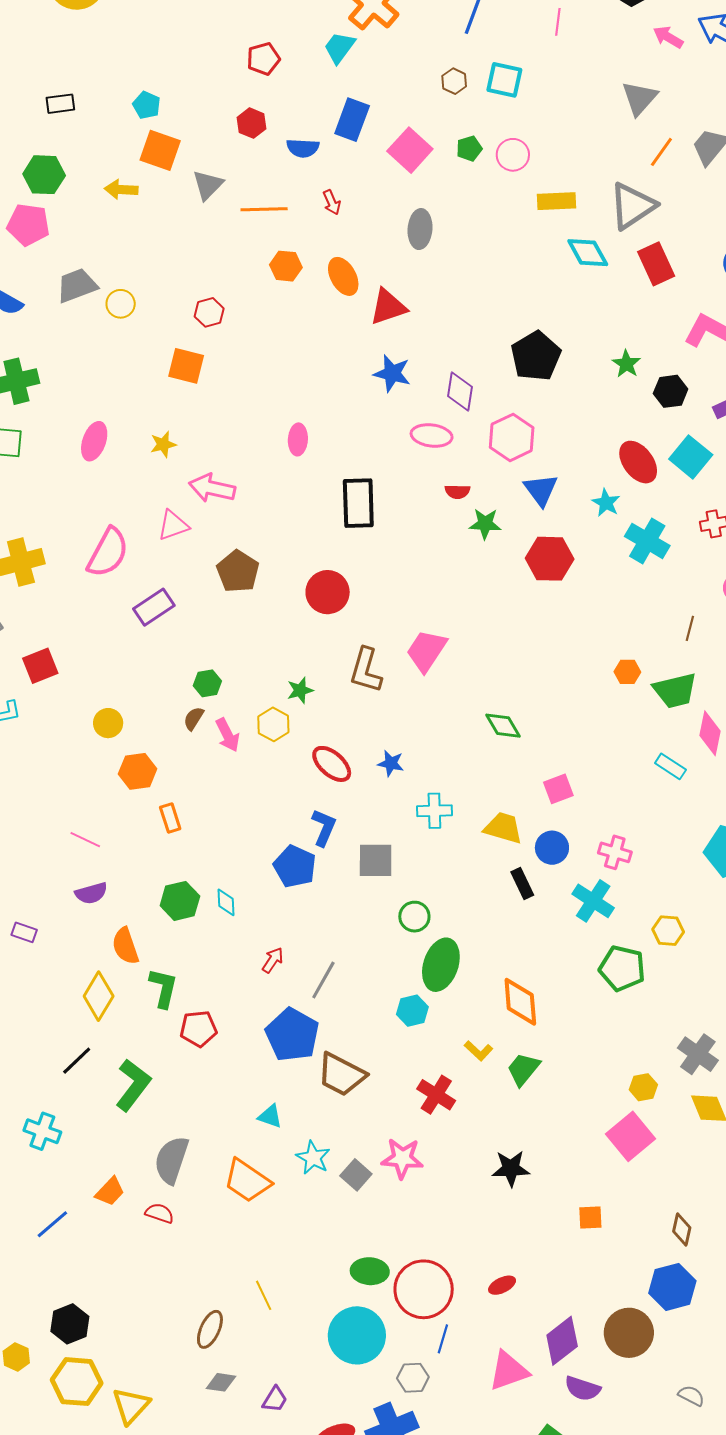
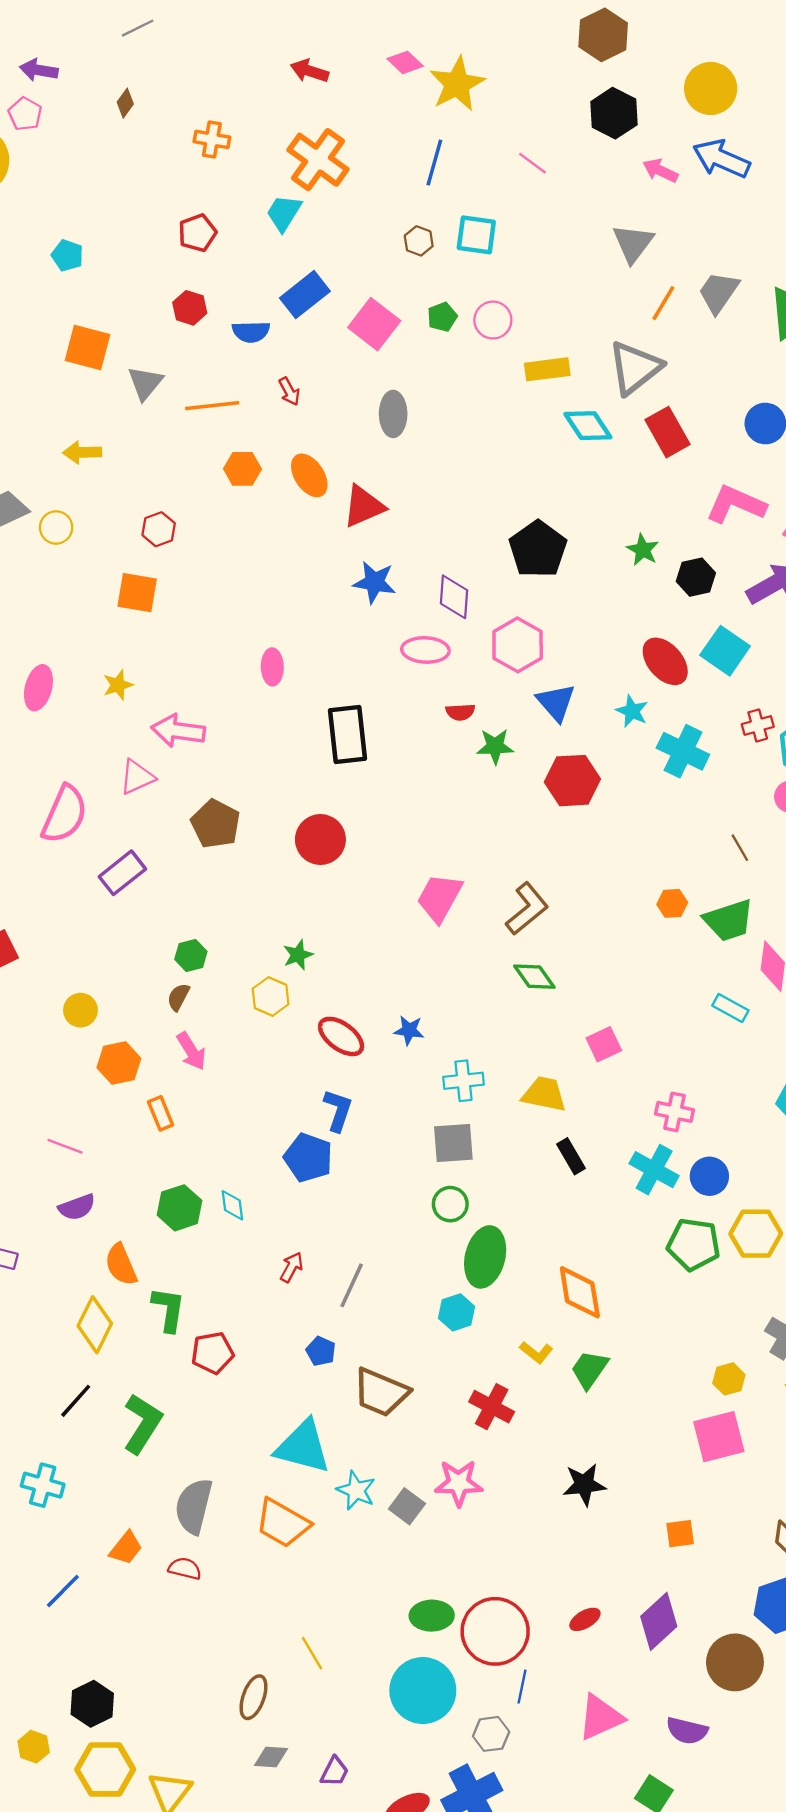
pink line: (558, 22) -> (532, 163), turned -56
cyan pentagon: (147, 105) -> (67, 255), moved
blue rectangle: (352, 120) -> (305, 295), turned 36
yellow arrow: (121, 190) -> (82, 452), moved
brown line: (690, 628) -> (740, 848), turned -40
brown L-shape: (366, 670) -> (527, 909), moved, turned -141
pink arrow: (228, 735) -> (191, 1051), moved
blue circle: (552, 848) -> (709, 1176), moved
gray square: (376, 860) -> (453, 1143), moved
yellow hexagon: (668, 931) -> (756, 1234), moved, size x1.4
blue pentagon: (292, 1035) -> (321, 1351), size x0.5
cyan triangle: (270, 1116) -> (303, 1447), size x2.0
pink square: (631, 1136) -> (719, 1437), turned 30
purple diamond: (562, 1341) -> (659, 1621), moved

